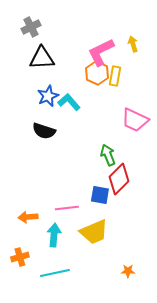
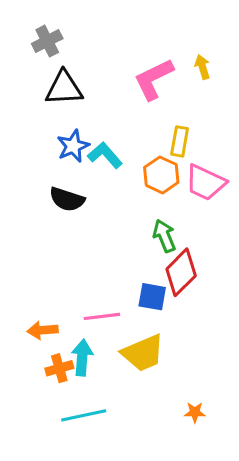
orange hexagon: (97, 73) -> (161, 175), moved
yellow rectangle: (115, 76) -> (180, 141), moved
orange cross: (20, 257) -> (59, 368), moved

